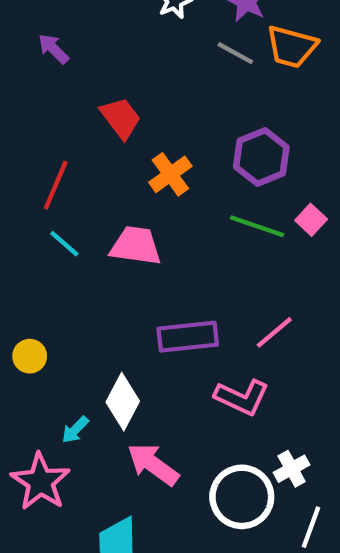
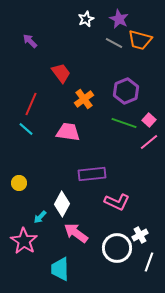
cyan line: (64, 244) -> (26, 129), moved
pink line: (274, 332) -> (149, 142), moved

